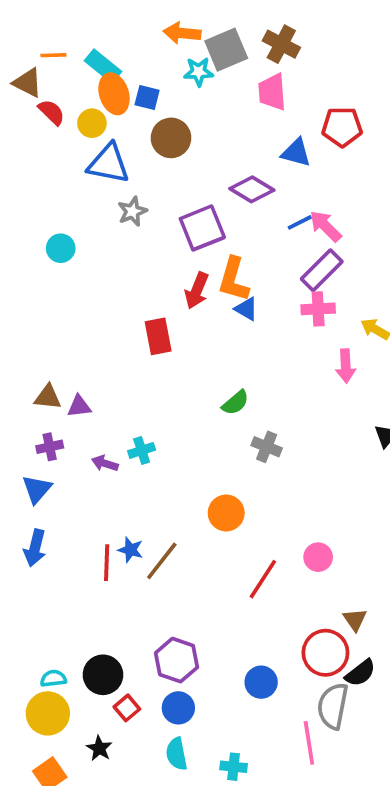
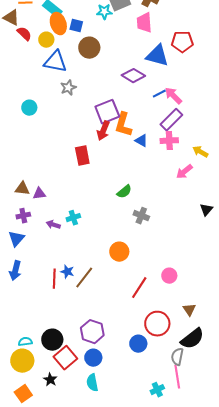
blue triangle: (296, 153) -> (157, 56), size x1.4
purple square: (202, 228) -> (107, 112), moved
blue triangle: (246, 309) -> (141, 141), moved
pink arrow: (346, 366) -> (184, 172), turned 54
red circle: (325, 653) -> (157, 324), moved
black semicircle: (360, 673) -> (192, 339), size x1.4
gray semicircle: (333, 706) -> (177, 357), size x0.7
red square: (127, 708) -> (65, 358), size x1.6
pink line: (309, 743) -> (177, 377), moved
cyan cross: (234, 767) -> (157, 390), moved, turned -32

